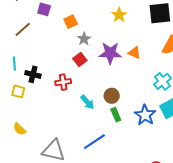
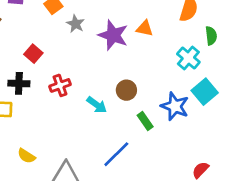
purple star: (110, 53) -> (113, 35), turned 30
red square: (80, 59) -> (33, 54), moved
green rectangle: (116, 115) -> (145, 121), moved
yellow semicircle: (19, 129) -> (26, 156), moved

